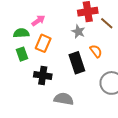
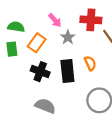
pink arrow: (38, 21) -> (55, 20), moved, turned 72
gray star: (78, 31) -> (68, 37), moved
black cross: (43, 75) -> (40, 72), moved

